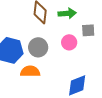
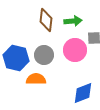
pink circle: (69, 42) -> (75, 50), size x1.5

